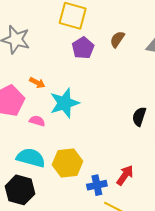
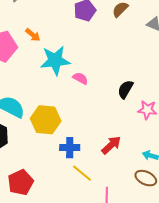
pink semicircle: (37, 121) -> (80, 78), moved
red arrow: (125, 175) -> (111, 145), moved

